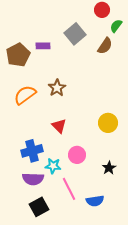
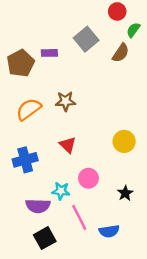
brown star: (57, 88) -> (65, 101), turned 30
blue cross: (32, 151) -> (25, 160), moved

